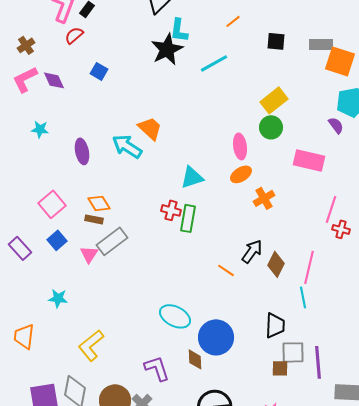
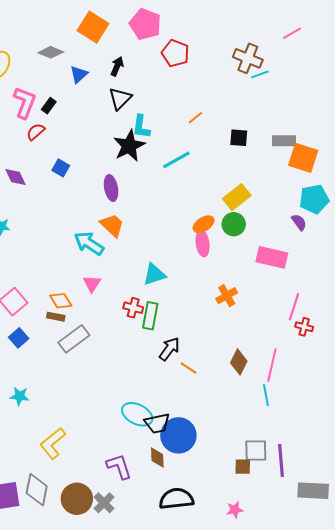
purple ellipse: (82, 151) -> (111, 188), moved
orange ellipse: (241, 174) -> (204, 224), moved
black arrow: (252, 251) -> (169, 349), moved
pink triangle: (89, 254) -> (92, 284), moved
black trapezoid: (275, 325) -> (157, 423), moved, turned 76

